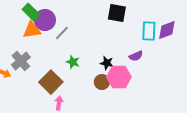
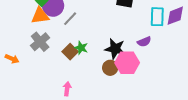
gray cross: (21, 61) -> (40, 42), moved
black star: (107, 63) -> (115, 49), size x1.5
brown square: (51, 82) -> (70, 52), moved, size x0.7

